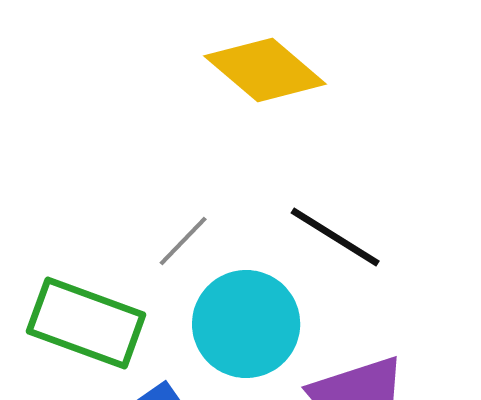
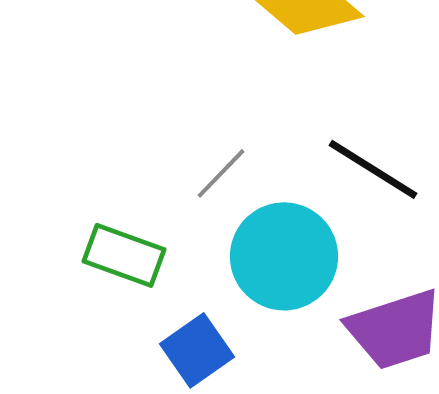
green rectangle: (86, 323) -> (124, 255), size x0.7

